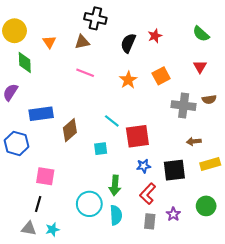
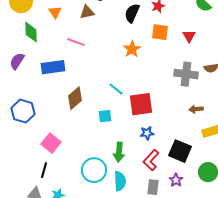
red triangle: (200, 67) -> (189, 36), moved
pink line: (85, 73) -> (76, 42), moved
orange square: (161, 76) -> (160, 32), moved, turned 36
blue rectangle: (41, 114) -> (53, 67), moved
black square: (174, 170) -> (180, 151), moved, turned 30
pink square: (45, 176) -> (51, 143), turned 30

